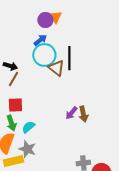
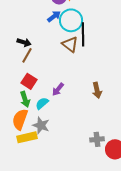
cyan circle: (44, 55) -> (71, 20), moved
red square: (15, 105) -> (29, 81), turned 35
purple arrow: (71, 113) -> (58, 89), moved

